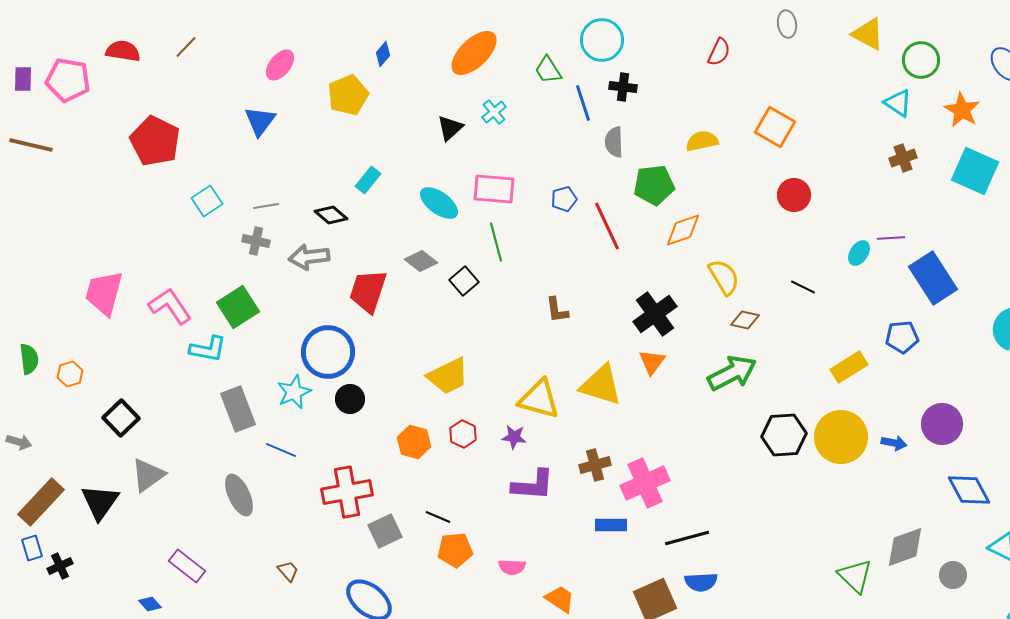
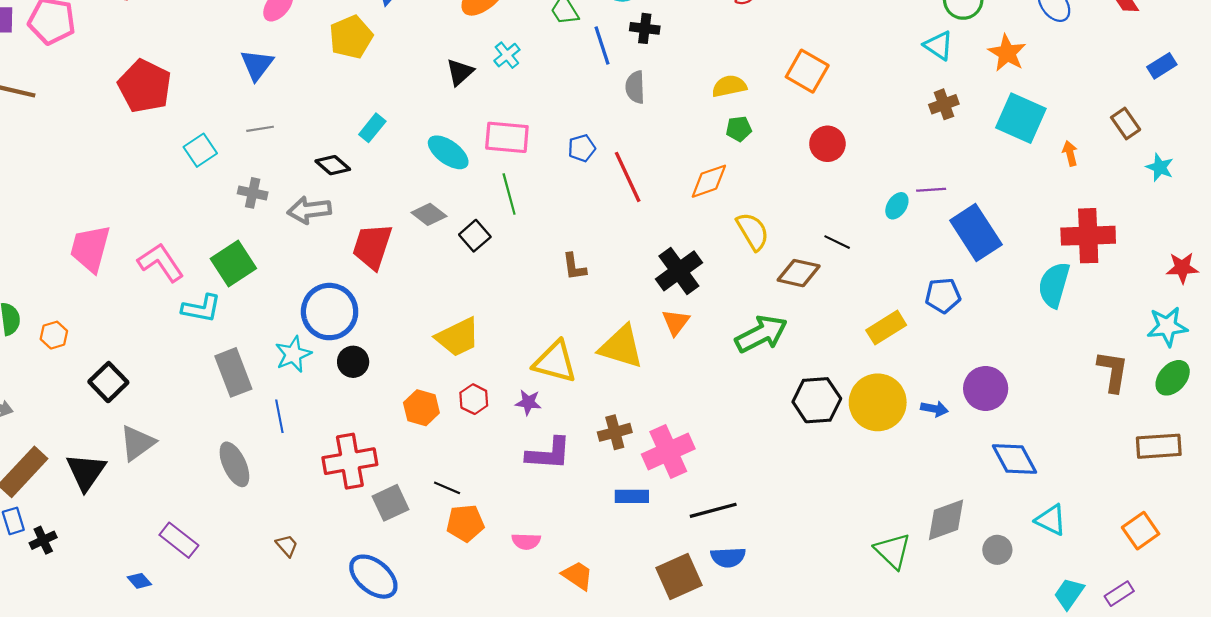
green pentagon: (654, 185) -> (739, 129), moved, size x0.6
gray line: (266, 206) -> (260, 129), moved
brown diamond: (745, 320) -> (799, 273), moved, size x1.4
blue line: (281, 450) -> (279, 416), turned 56

